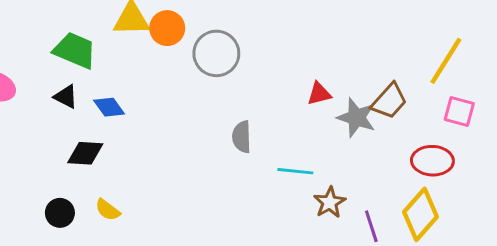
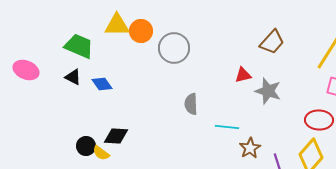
brown trapezoid: (389, 101) -> (272, 42), moved
black diamond: (85, 153) -> (116, 136), moved
black circle: (60, 213) -> (86, 146), moved

